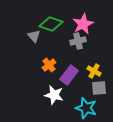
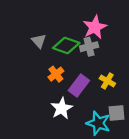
green diamond: (51, 24) -> (66, 45), moved
gray square: (99, 88) -> (117, 113), moved
white star: (54, 95) -> (62, 108), turned 30

